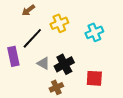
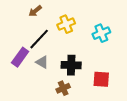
purple rectangle: (13, 56) -> (20, 57), turned 48
gray triangle: (43, 63) -> (42, 62), moved
black cross: (64, 64) -> (71, 65), turned 30

